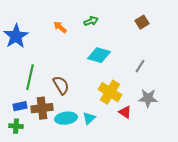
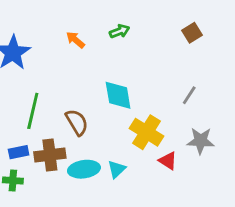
cyan diamond: (99, 55) -> (118, 95), moved, turned 65

